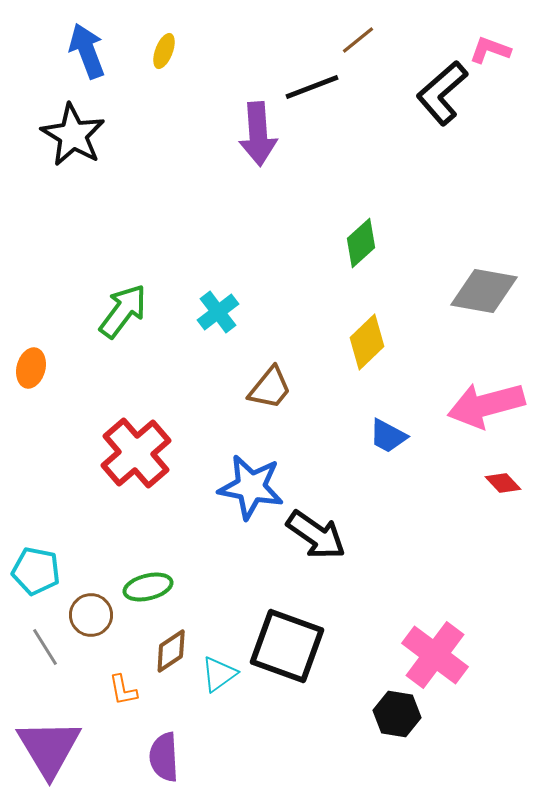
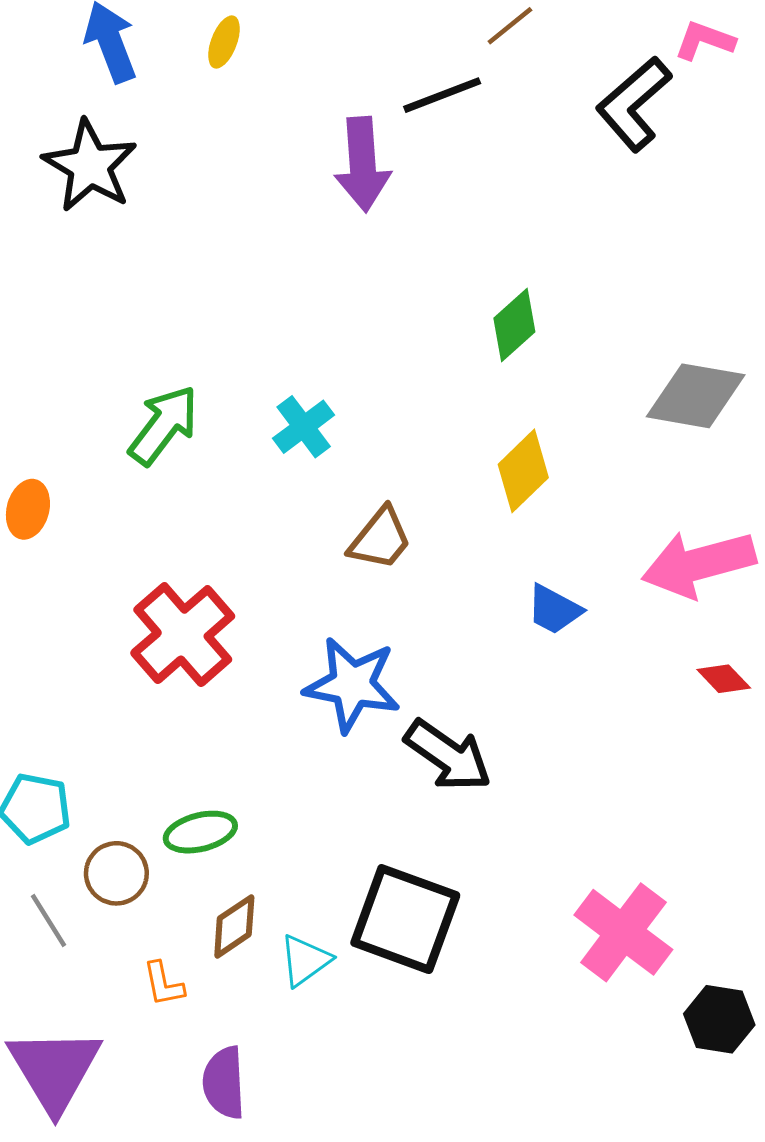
black hexagon: (397, 714) -> (719, 1019), moved

